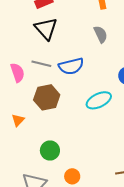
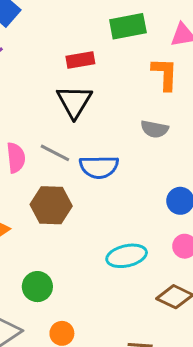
gray semicircle: (101, 34) -> (154, 129), turned 114
cyan ellipse: (99, 100) -> (127, 256), moved

